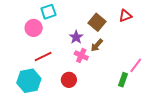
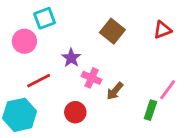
red triangle: (125, 16) -> (162, 30), moved
purple star: (76, 37) -> (71, 58), moved
brown arrow: (97, 45) -> (115, 91), moved

